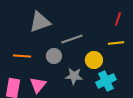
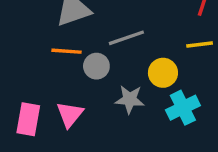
orange line: (22, 56) -> (67, 51), moved

